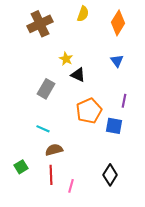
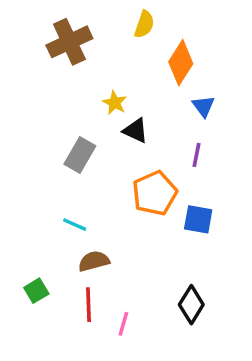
orange diamond: (118, 23) -> (181, 63), moved
purple line: (124, 101) -> (196, 155), moved

